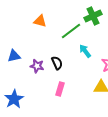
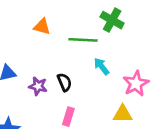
green cross: (93, 16) -> (112, 20), turned -36
green line: (71, 31) -> (83, 40), turned 40

